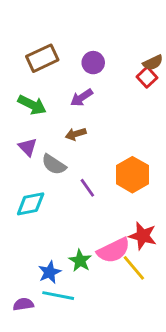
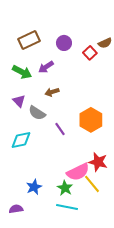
red square: (147, 77) -> (90, 53), moved
purple arrow: (82, 98) -> (46, 67), moved
green star: (80, 261) -> (65, 188), moved
cyan line: (58, 296) -> (67, 207), moved

